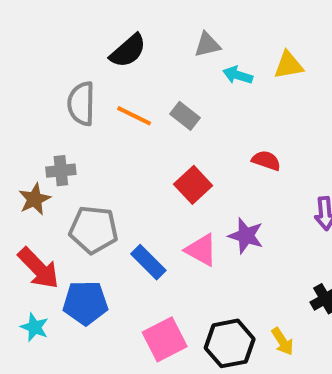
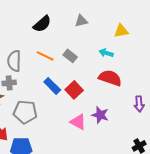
cyan arrow: (238, 75) -> (106, 53), moved
gray semicircle: (81, 104) -> (14, 61), moved
red semicircle: (266, 161) -> (110, 78), size x1.6
blue rectangle: (148, 262) -> (52, 86), moved

